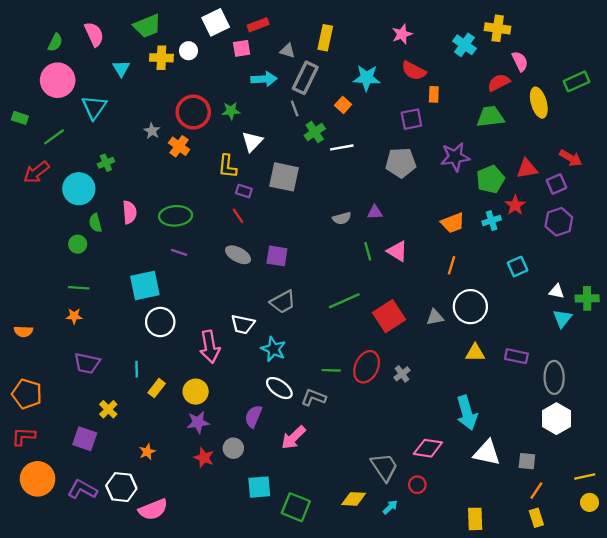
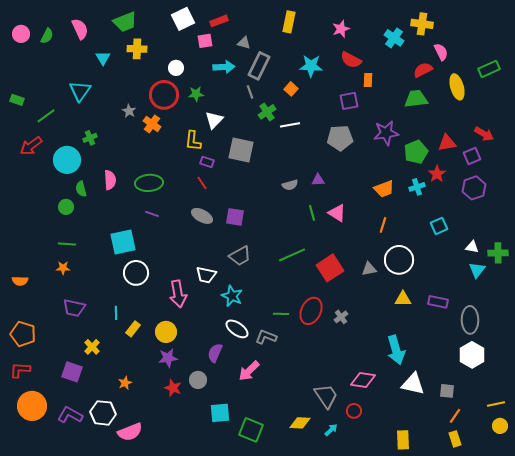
yellow rectangle: (325, 38) -> (289, 22), moved
white circle: (189, 51) -> (176, 68), moved
pink circle: (58, 80) -> (21, 34), moved, size x0.6

